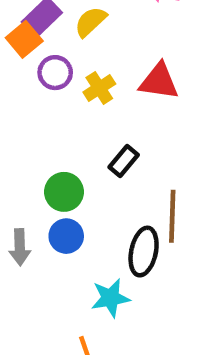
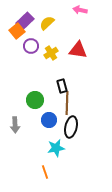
black rectangle: (124, 161) -> (62, 86), turned -56
brown line: (172, 216) -> (67, 103), moved
blue circle: (66, 236) -> (49, 120), moved

